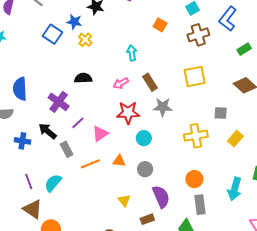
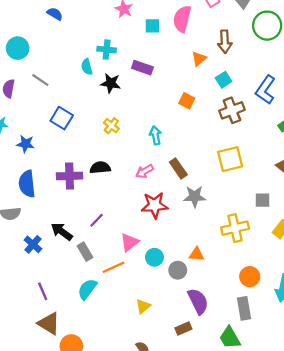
blue star: (74, 22) -> (26, 144), moved
yellow cross: (85, 40) -> (111, 126), moved
purple cross: (59, 102) -> (70, 176), moved, turned -35
pink triangle: (100, 134) -> (130, 242), moved
cyan circle: (144, 138) -> (154, 257), moved
blue cross: (22, 141) -> (33, 244), turned 35
orange triangle: (119, 161) -> (197, 254), moved
orange circle: (194, 179) -> (250, 277), moved
cyan semicircle: (53, 183) -> (87, 289), moved
yellow triangle: (124, 201) -> (143, 306), moved, turned 32

